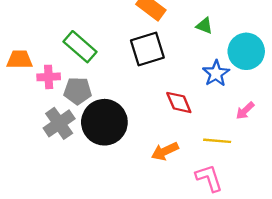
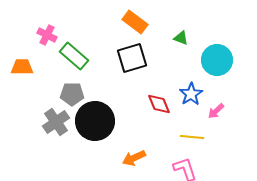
blue star: (216, 73) -> (191, 94), moved
pink cross: (49, 77) -> (47, 35), moved, turned 30
orange arrow: (165, 151) -> (134, 158), moved

